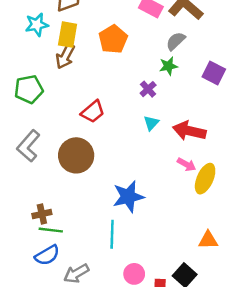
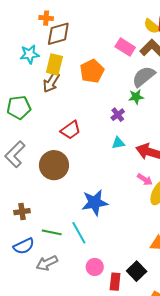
gray semicircle: (176, 41) -> (144, 77), size x1.4
cyan triangle: (151, 123) -> (118, 143), turned 32
green line: (51, 230) -> (52, 232), moved
cyan line: (112, 234) -> (79, 233), turned -35

